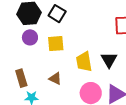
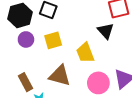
black triangle: (109, 60) -> (106, 31), moved
brown triangle: (55, 79) -> (60, 76), size x1.6

